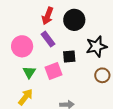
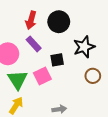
green triangle: (29, 72) -> (18, 80), size x1.5

